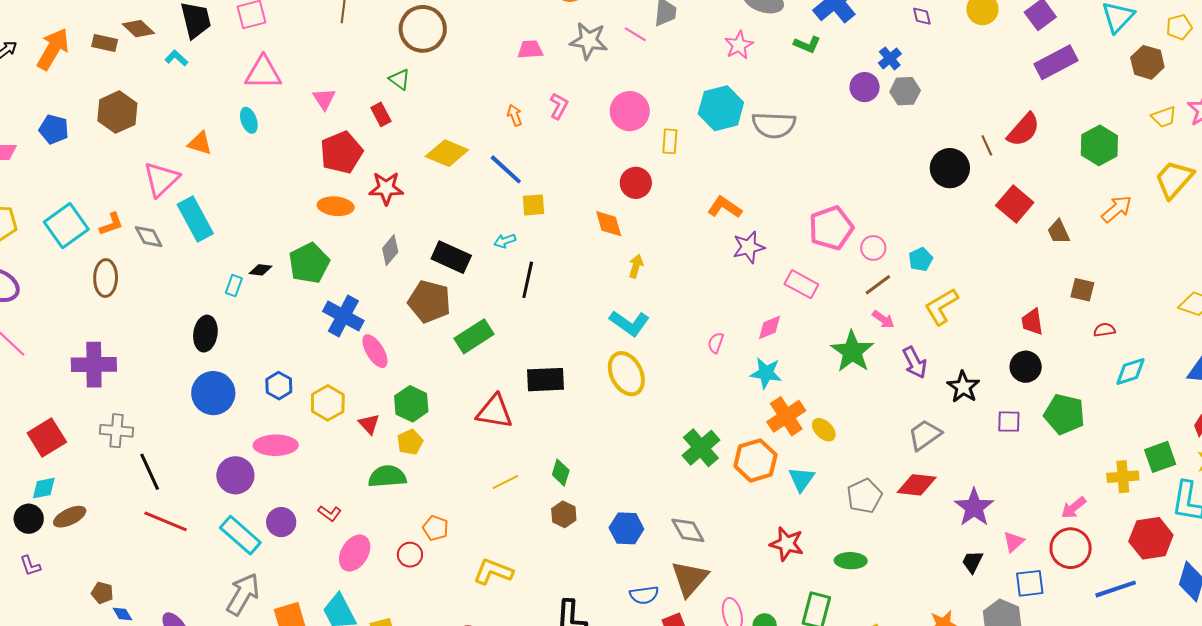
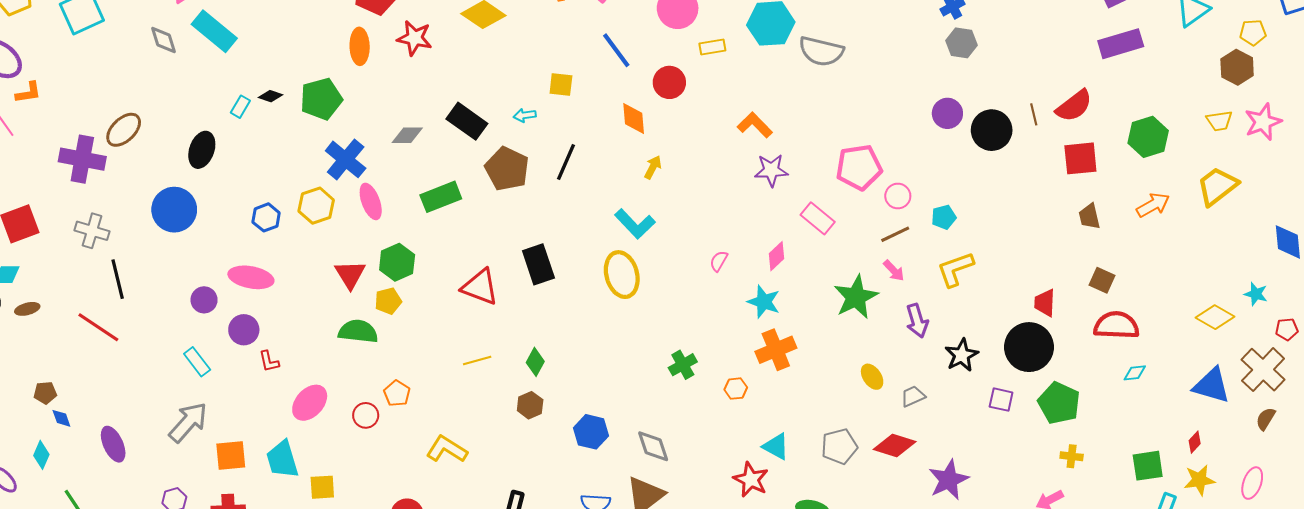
brown hexagon: (1147, 62) -> (1237, 67), moved
purple circle: (865, 87) -> (947, 113), moved
yellow rectangle: (670, 141) -> (712, 47), turned 65
blue line: (506, 169) -> (616, 50), moved
red square: (1015, 204) -> (1080, 158), moved, turned 33
orange ellipse: (336, 206) -> (360, 46), turned 72
cyan rectangle: (195, 219) -> (214, 31), turned -33
orange L-shape: (111, 224) -> (28, 93), moved
gray diamond: (390, 250) -> (407, 135), moved, turned 40
brown ellipse: (106, 278) -> (124, 130), moved, turned 33
black line: (528, 280) -> (566, 162), moved
brown pentagon: (429, 302) -> (507, 169), moved
pink diamond: (770, 327) -> (777, 256), turned -32
red semicircle: (1104, 330) -> (1116, 325), size x2.0
green rectangle: (474, 336) -> (441, 197), moved
black circle: (1026, 367) -> (1029, 347), size x1.5
cyan diamond: (1131, 371) -> (1135, 373), size x0.7
black rectangle: (546, 380) -> (538, 264), turned 63
blue circle: (213, 393) -> (174, 210), moved
yellow hexagon: (328, 403) -> (316, 206), moved
red triangle: (369, 424) -> (350, 274), size x1.4
yellow ellipse: (824, 430) -> (872, 377), moved
gray trapezoid: (925, 435) -> (913, 396), size x0.7
green cross: (701, 448) -> (683, 365), size x0.7
orange hexagon: (755, 460) -> (736, 389), size x0.5
purple circle: (235, 475) -> (204, 300), size x0.7
yellow cross: (1123, 477) -> (1072, 456), moved, size x0.7
cyan triangle: (801, 479) -> (776, 447), moved, turned -48
red L-shape: (330, 513) -> (269, 361), moved, turned 30
brown ellipse: (70, 517) -> (27, 309), size x0.7
red line: (166, 521) -> (98, 327), moved
purple circle: (281, 522) -> (244, 330), moved
cyan rectangle: (240, 535) -> (197, 362), size x0.7
brown pentagon: (102, 593) -> (45, 393), turned -30

